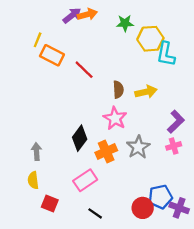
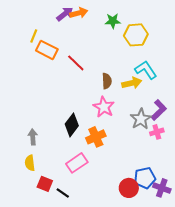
cyan L-shape: (166, 54) -> (146, 70), moved, turned 135
gray star: (138, 147) -> (141, 119), moved
black line: (95, 213) -> (63, 193), moved

